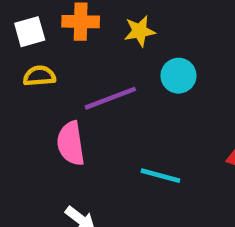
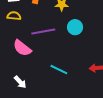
pink semicircle: (71, 143) -> (22, 48), turned -54

